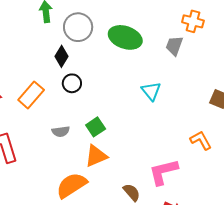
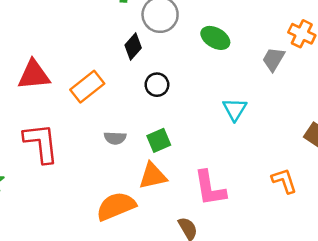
green ellipse: (125, 37) -> (215, 38), size x0.7
black circle: (72, 83) -> (157, 85), moved
pink L-shape: (163, 172) -> (210, 188), moved, turned -96

